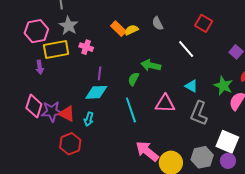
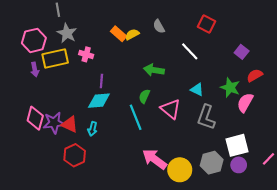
purple arrow: (40, 67) -> (35, 69), moved
green semicircle: (134, 79) -> (144, 96), moved
pink triangle: (165, 104) -> (171, 109), turned 40
white square: (227, 142) -> (237, 145), turned -35

